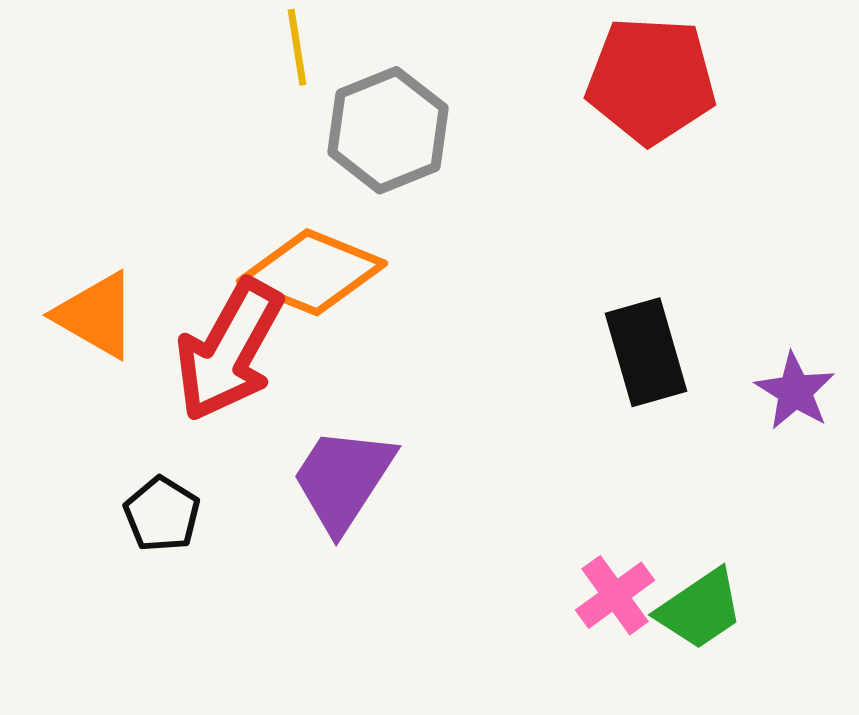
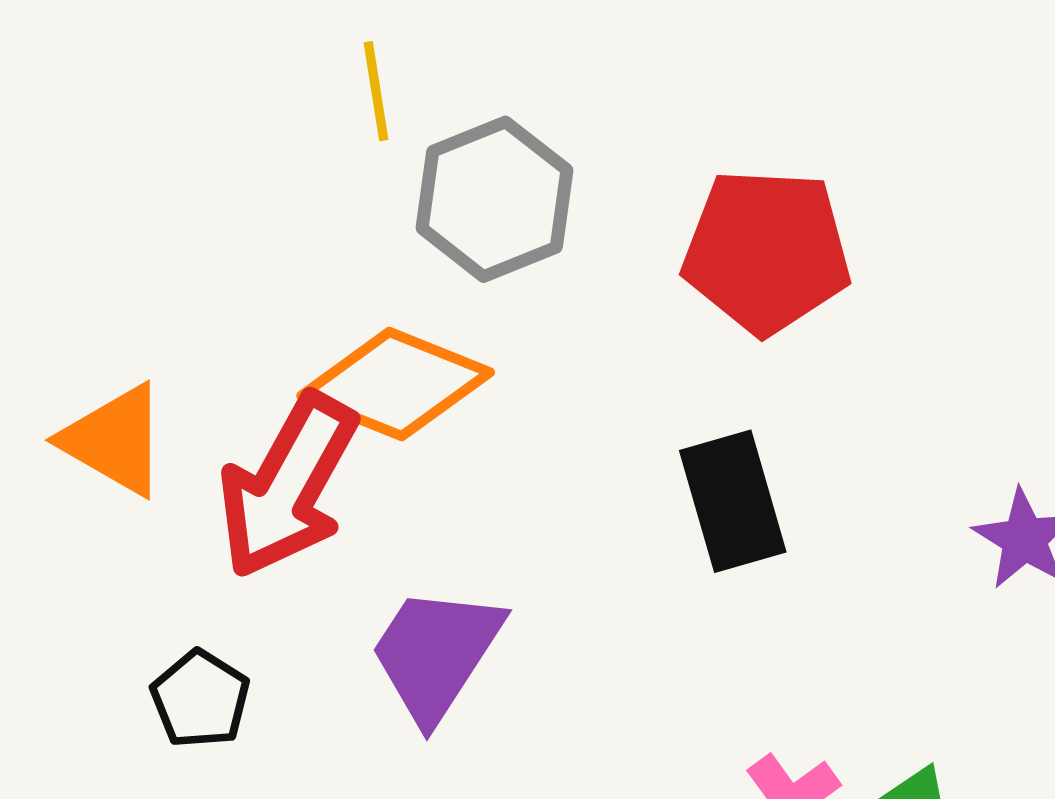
red pentagon: (651, 80) -> (767, 251), moved
black rectangle: (646, 352) -> (733, 501), moved

